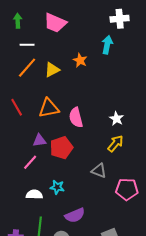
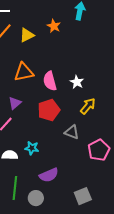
white star: (116, 119) -> (77, 82), moved
purple triangle: (40, 140) -> (15, 103), turned -32
red pentagon: (61, 148) -> (49, 110), moved
pink pentagon: (127, 189) -> (99, 150), turned -30

